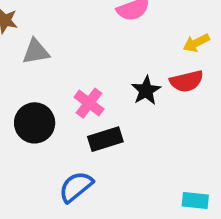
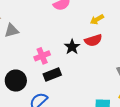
pink cross: (89, 103) -> (42, 56), turned 35
black circle: (35, 123) -> (16, 81), moved

